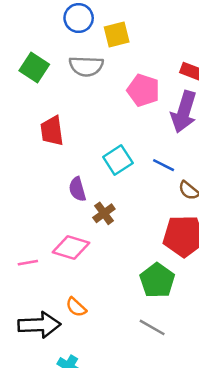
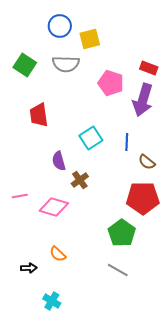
blue line: (164, 165) -> (127, 142), turned 66
pink line: (28, 263) -> (20, 196), moved
black arrow: (39, 325) -> (29, 268), size x0.5

